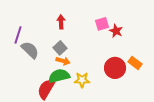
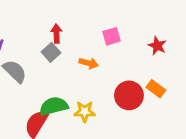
red star: (116, 31) -> (157, 46), moved
gray square: (60, 48) -> (51, 52), moved
orange arrow: (63, 61) -> (89, 63), moved

